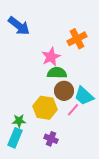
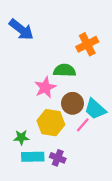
pink star: (51, 57) -> (45, 87), moved
green semicircle: (57, 73) -> (65, 70), moved
cyan rectangle: (15, 138) -> (33, 157), moved, turned 66

